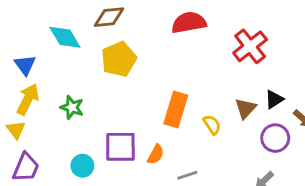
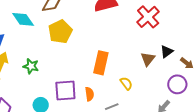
yellow semicircle: (212, 125) -> (126, 83), moved
purple circle: (275, 138) -> (177, 84), moved
orange semicircle: (156, 154) -> (89, 94), turned -32

